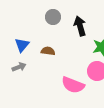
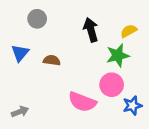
gray circle: (53, 17) -> (37, 19), moved
gray arrow: (19, 67) -> (20, 112), moved

